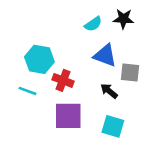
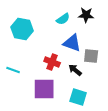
cyan hexagon: (39, 59) -> (22, 29), moved
red cross: (63, 80) -> (52, 62), moved

